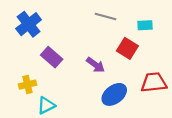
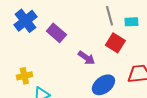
gray line: (105, 16) -> (109, 16), moved, turned 60
purple rectangle: (52, 57) -> (56, 33), moved

